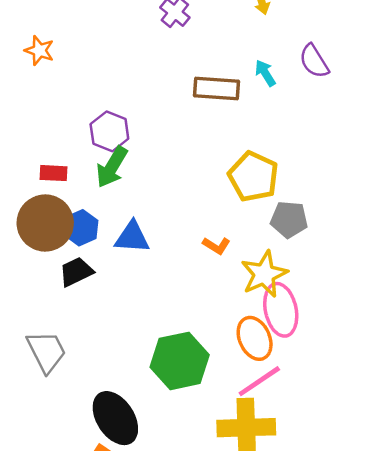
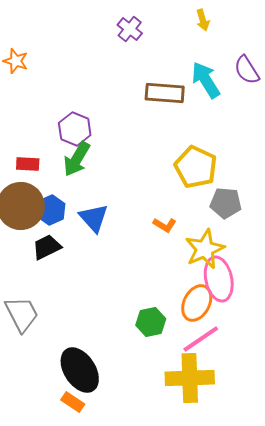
cyan arrow: (265, 73) -> (206, 80), size x1.6
blue triangle: (132, 237) -> (94, 218), turned 44
orange ellipse: (255, 338) -> (197, 303), turned 51
green hexagon: (180, 361) -> (151, 322), moved, size x0.6

